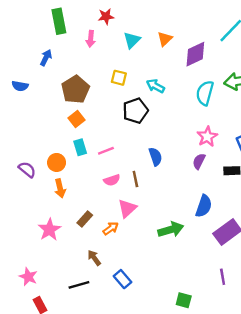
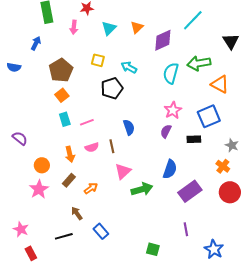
orange circle: (57, 162) -> (42, 165), moved
orange arrow: (60, 188) -> (70, 154), moved
pink triangle: (127, 208) -> (123, 171), moved

